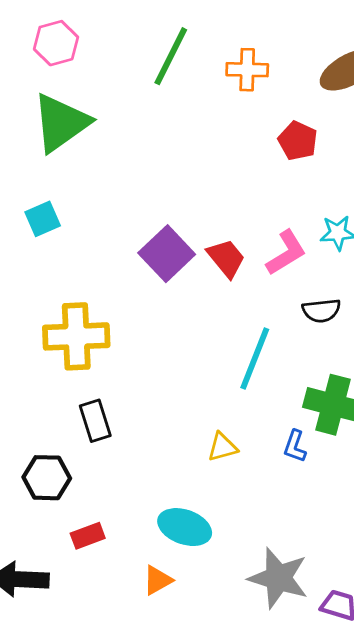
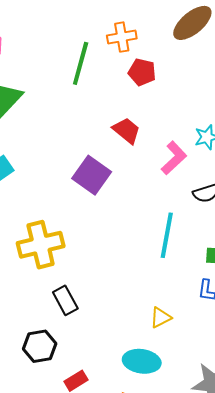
green line: (171, 56) -> (81, 63), moved
red pentagon: (298, 141) -> (142, 72), moved
red trapezoid: (226, 258) -> (127, 131), moved
yellow triangle: (222, 447) -> (161, 317), moved

